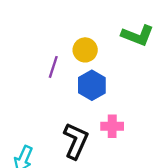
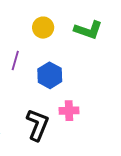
yellow circle: (85, 50) -> (43, 28), moved

